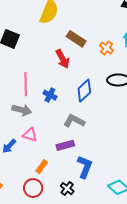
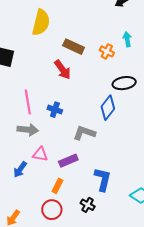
blue diamond: (84, 91) -> (108, 108), moved
purple rectangle: (65, 145) -> (68, 161), moved

